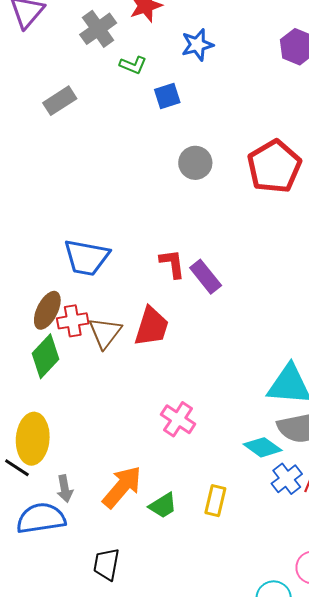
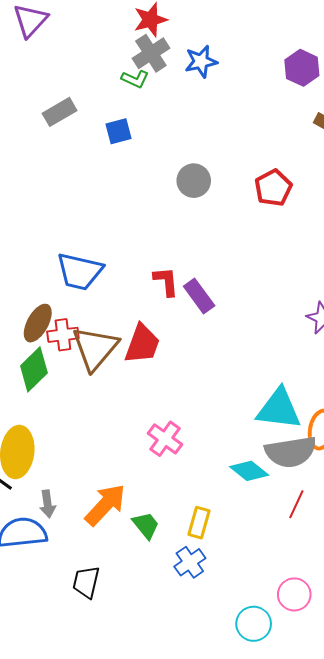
gray cross: (98, 29) -> (151, 53), moved
blue square: (167, 96) -> (119, 131), moved
red pentagon: (274, 167) -> (273, 188), size x0.7
brown triangle: (105, 333) -> (95, 348), size x1.4
blue cross: (287, 479) -> (190, 562), moved
green trapezoid: (163, 506) -> (146, 525), turned -100

